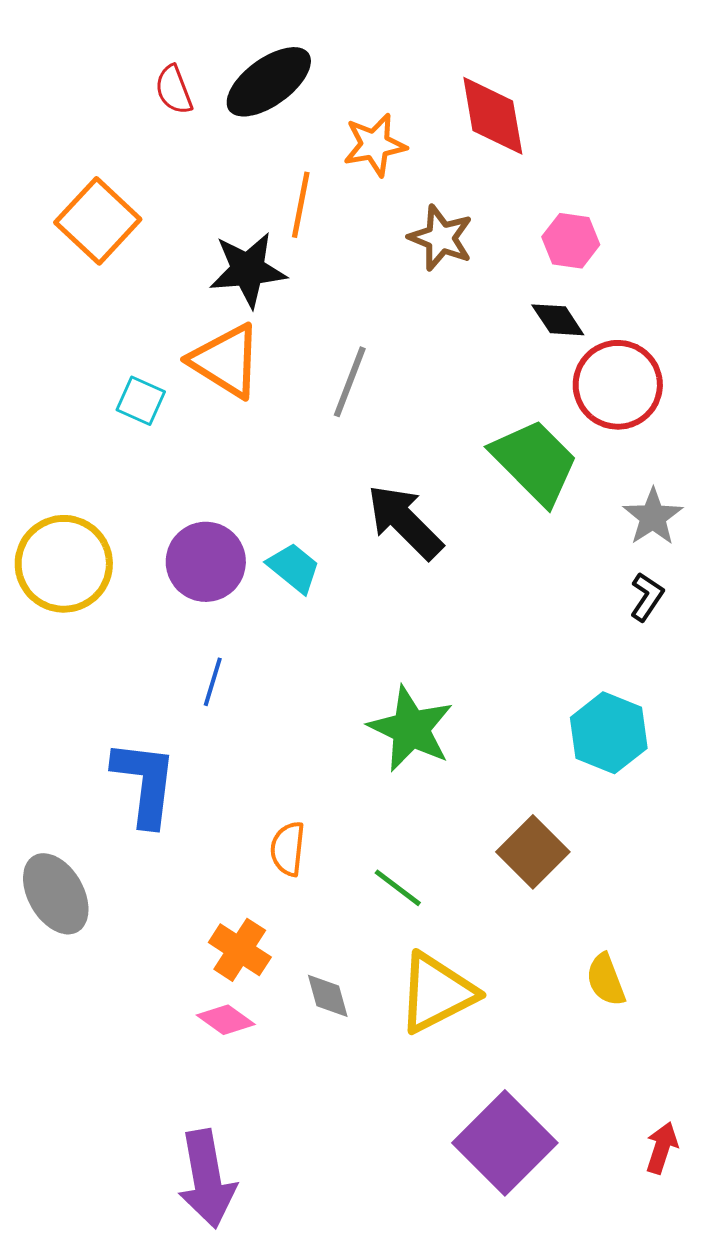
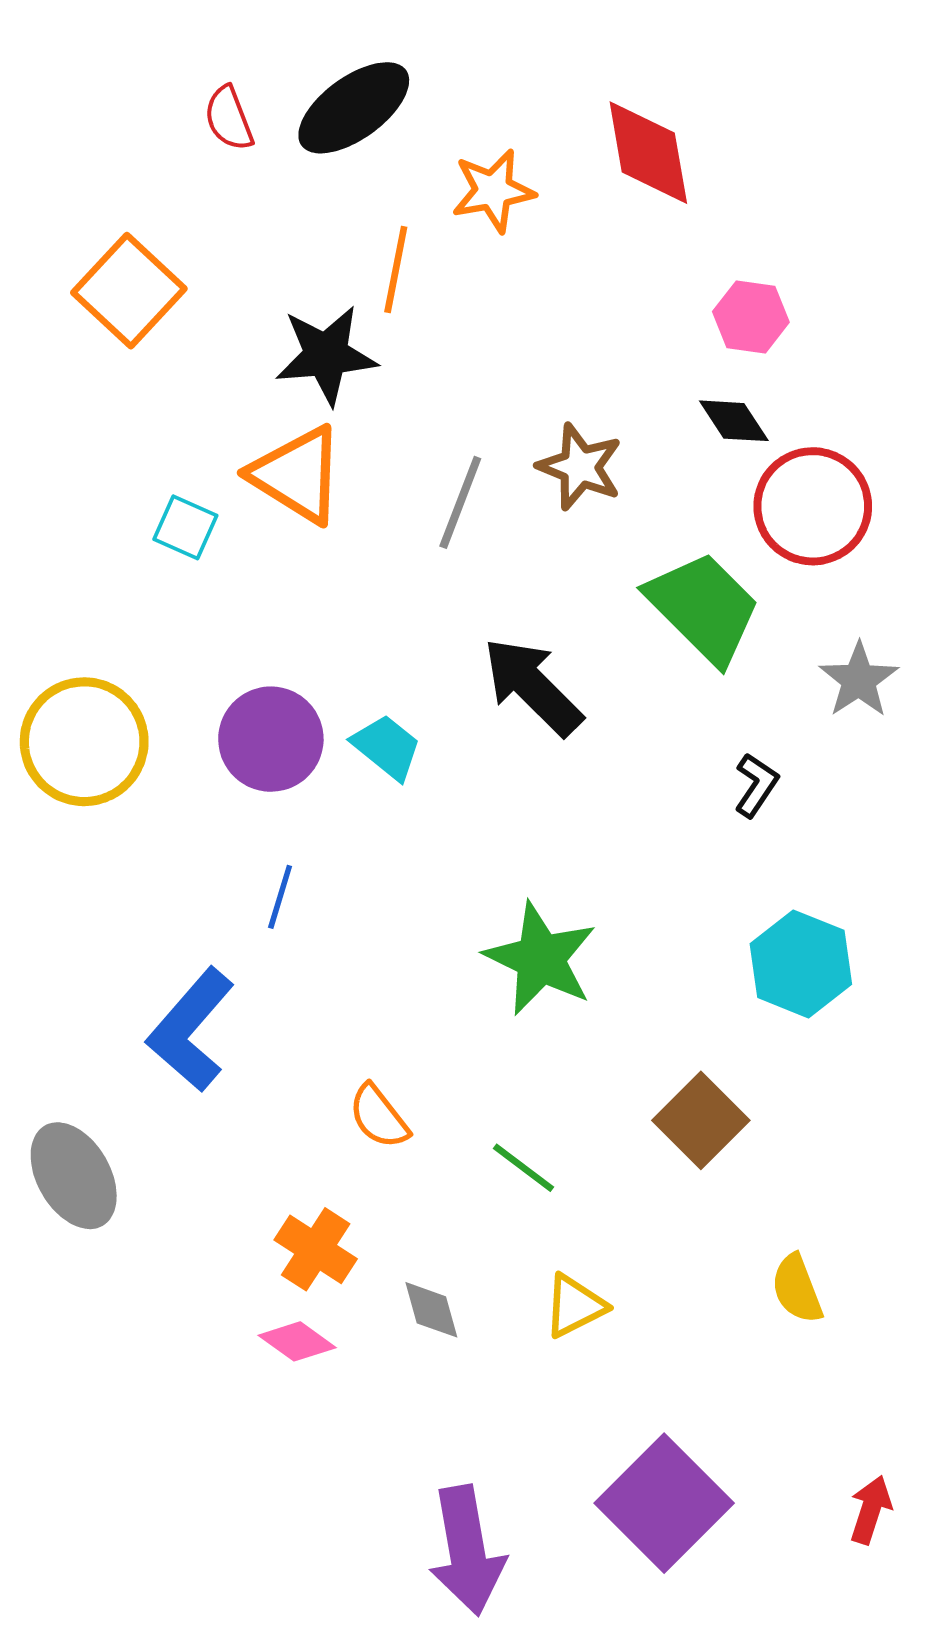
brown star: (441, 238) -> (580, 467), moved
black L-shape: (647, 597) -> (756, 785), moved
blue L-shape: (145, 783) -> (191, 1030), turned -146
orange semicircle: (288, 849) -> (379, 1117), turned -44
yellow triangle: (437, 993) -> (575, 1306), size x0.6
purple arrow: (207, 1179) -> (467, 1551), moved

